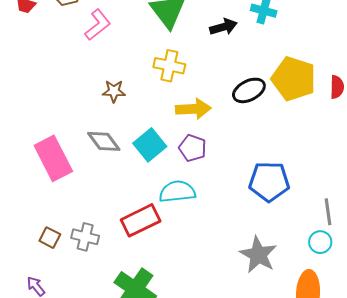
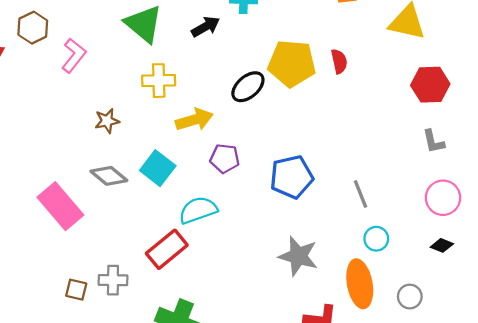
purple pentagon: (193, 148) -> (225, 158), moved
cyan circle: (320, 242) -> (376, 239), moved

